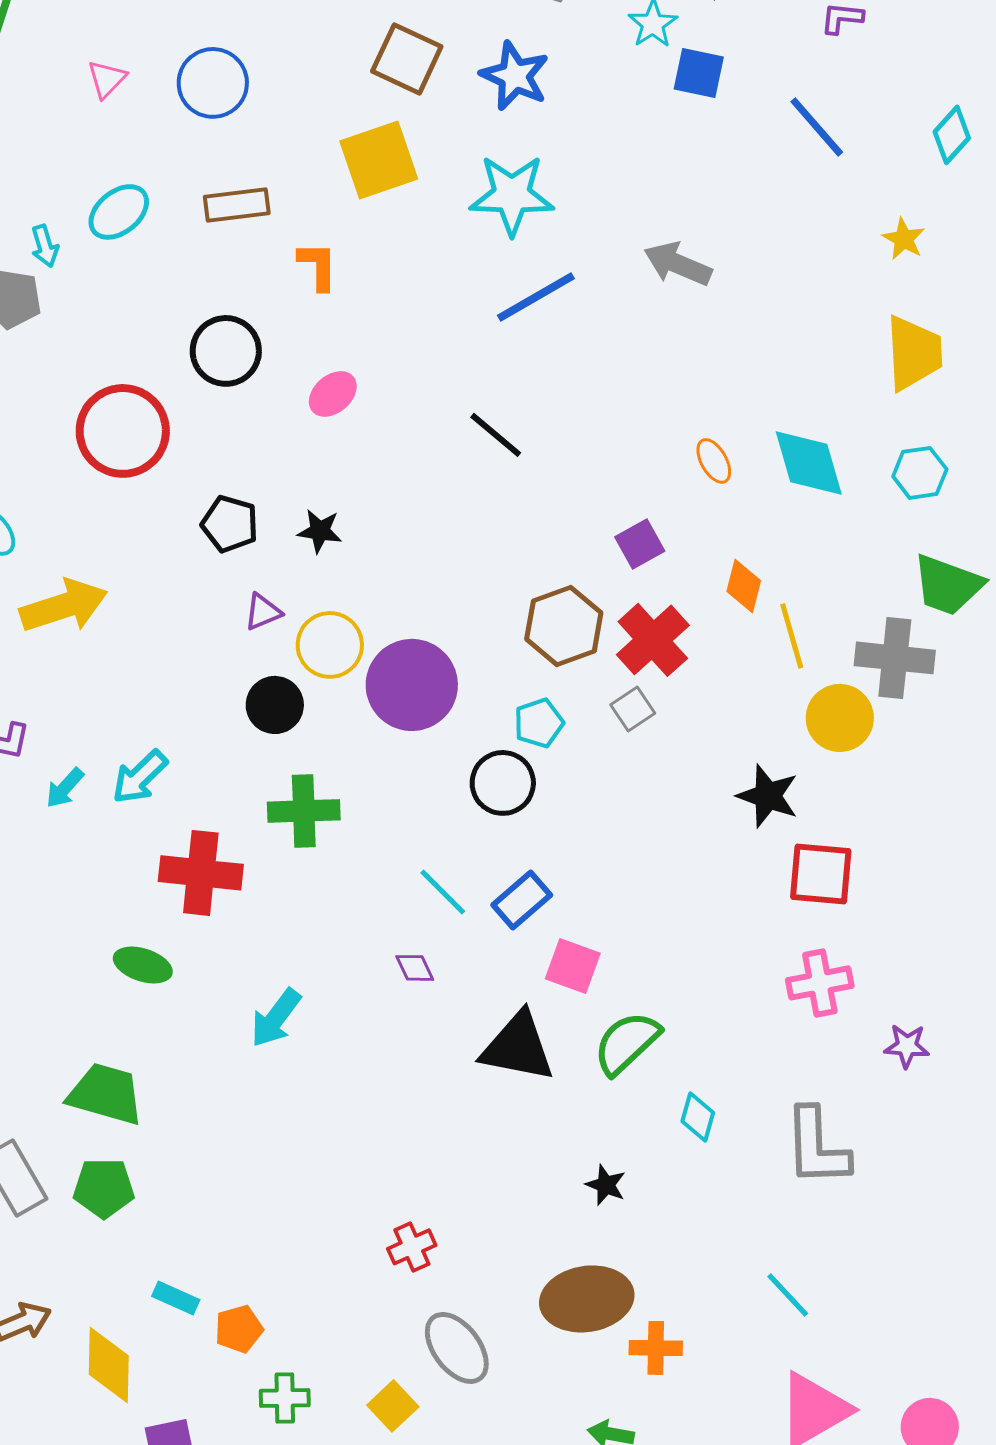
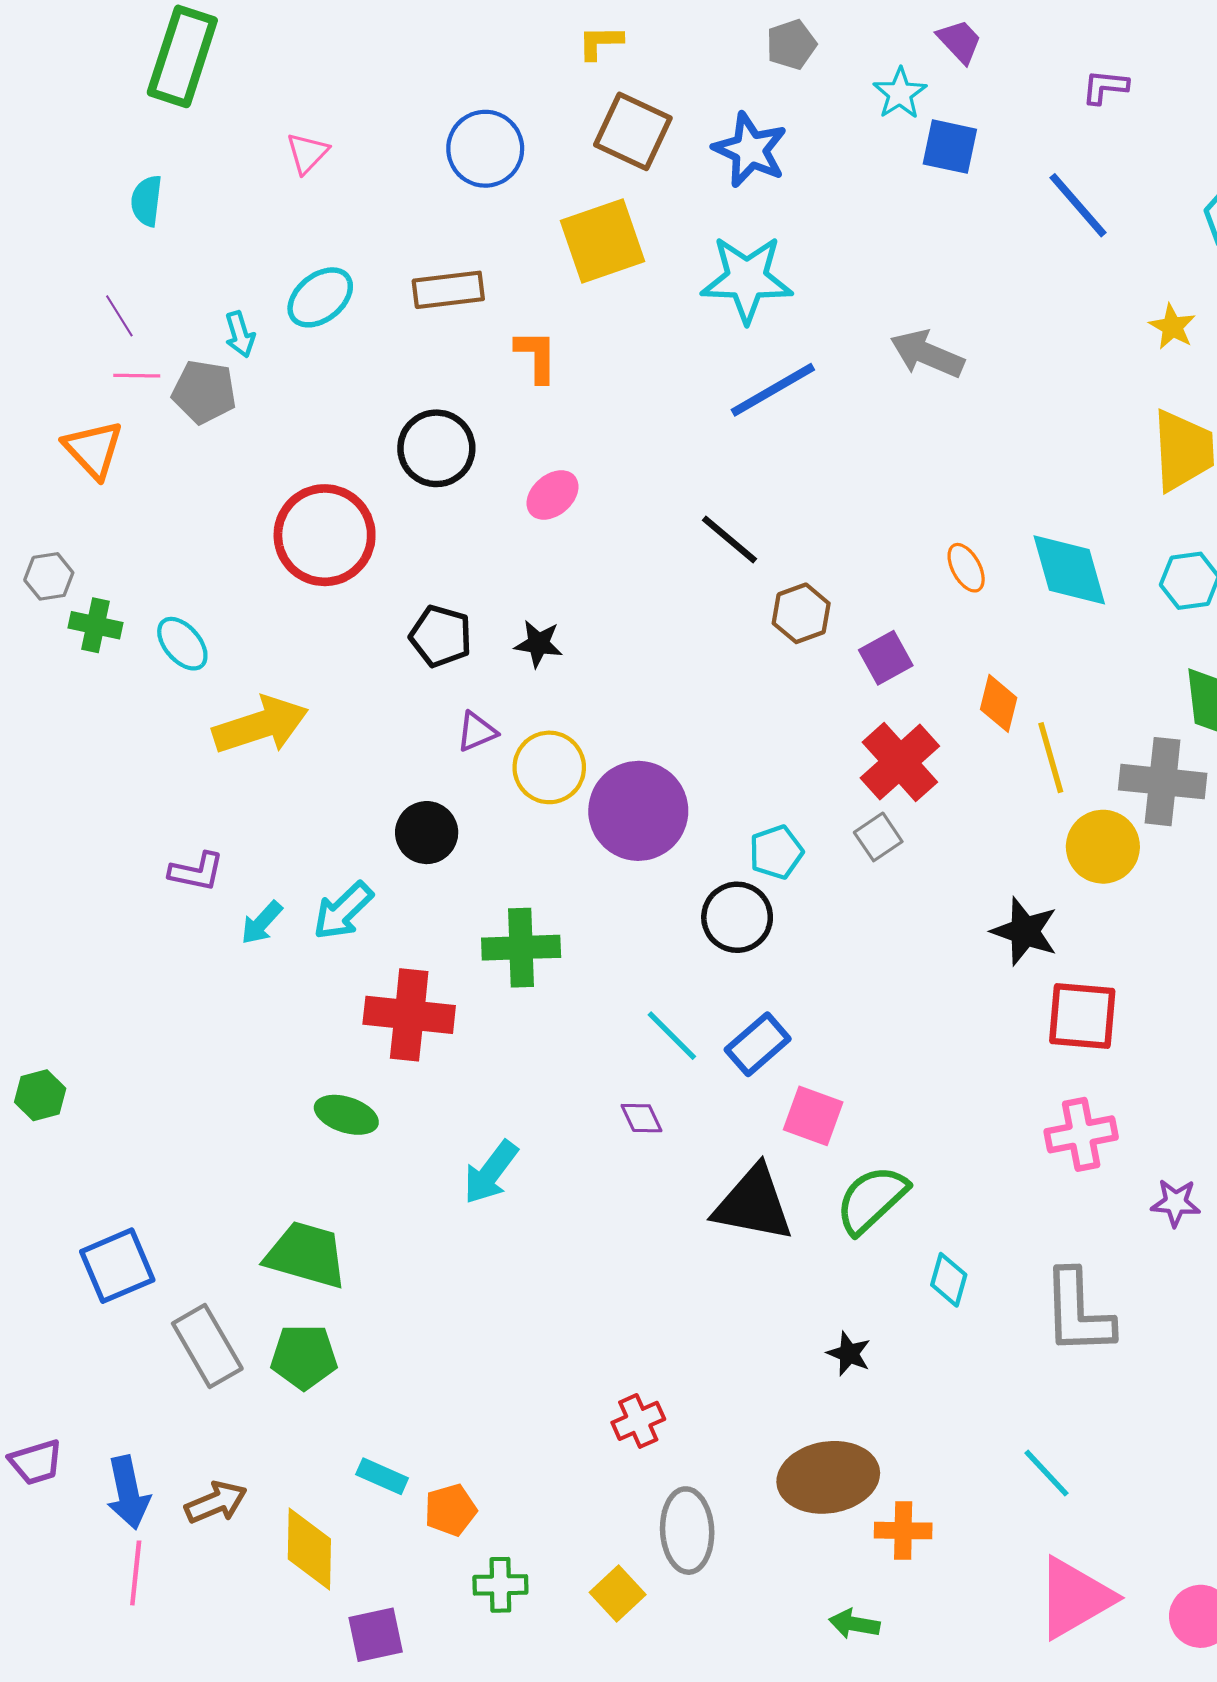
blue circle: (213, 83) -> (485, 149), moved
brown hexagon: (564, 626) -> (801, 613), moved, size x0.7
black circle: (275, 705) -> (427, 833), moved
gray ellipse: (457, 1348) -> (687, 1531), turned 34

